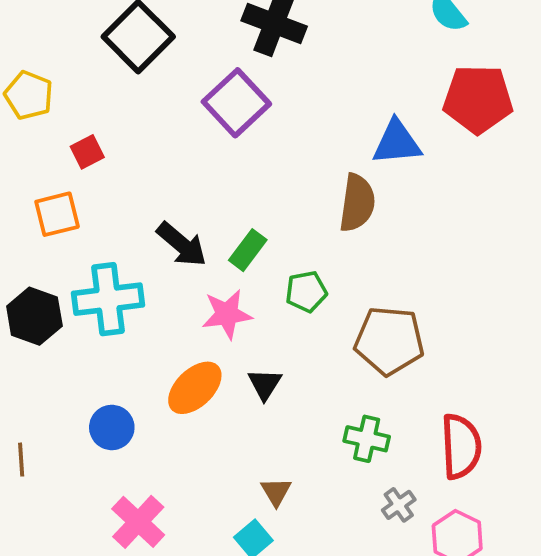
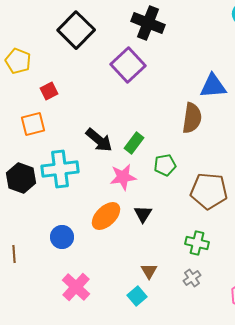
gray cross: (399, 505) -> (192, 278), moved

